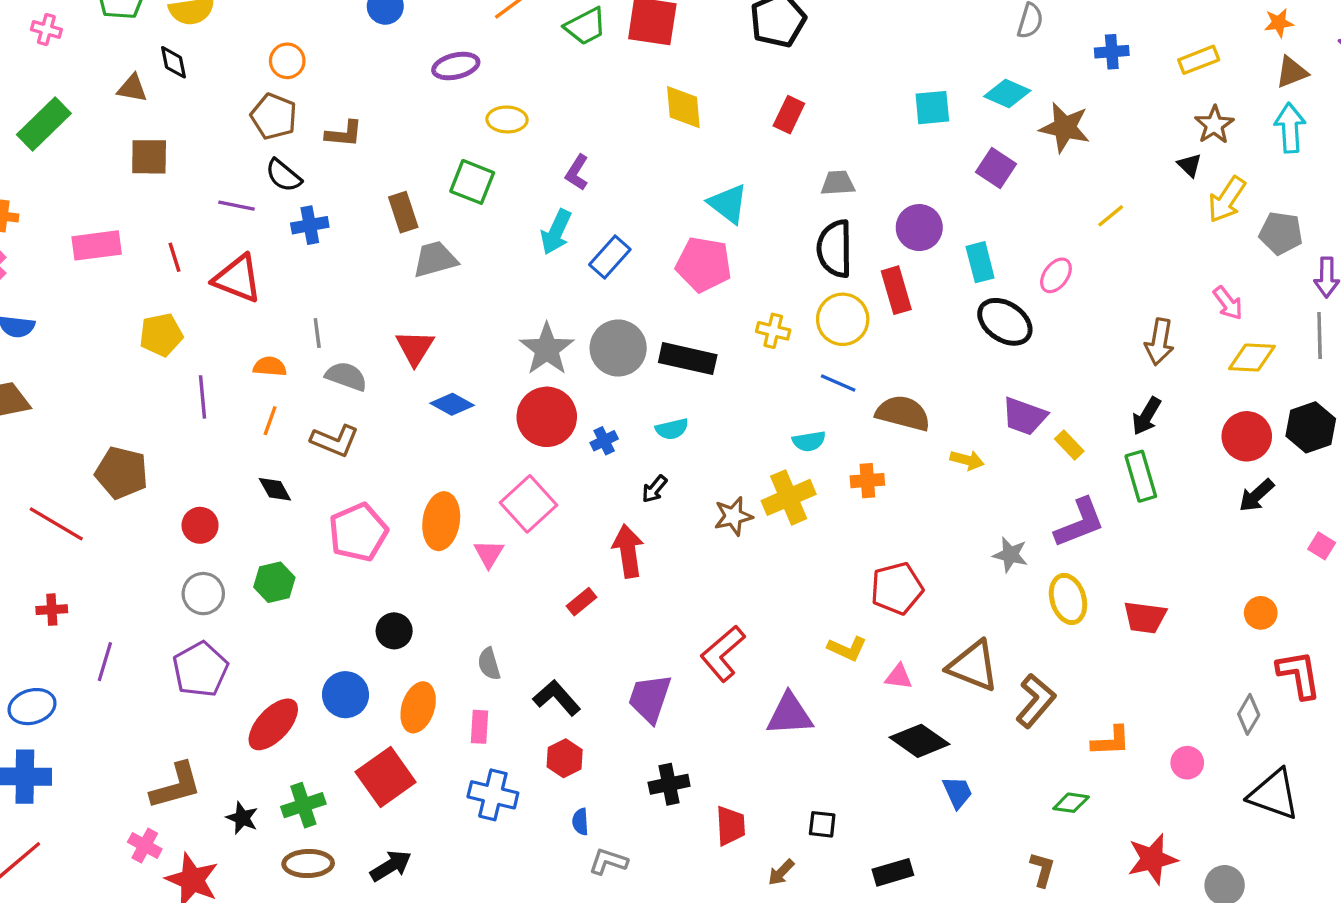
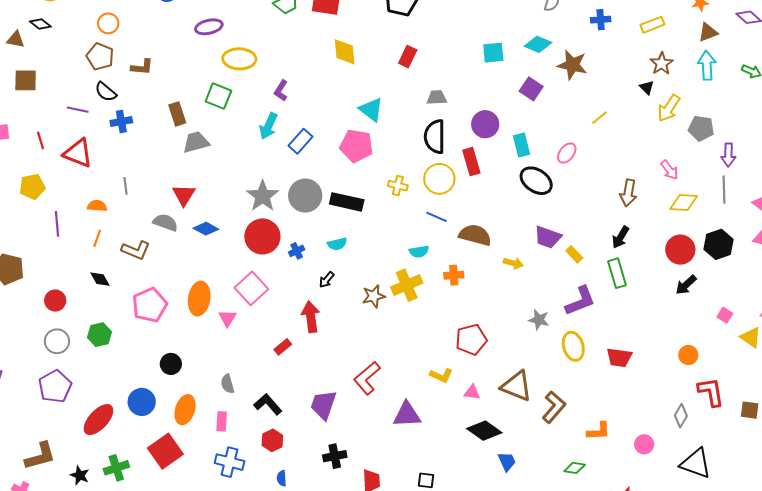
black diamond: (174, 62) -> (40, 24), turned -40
yellow ellipse: (507, 119) -> (239, 59), size x1.4
gray semicircle: (346, 376) -> (165, 222), moved

